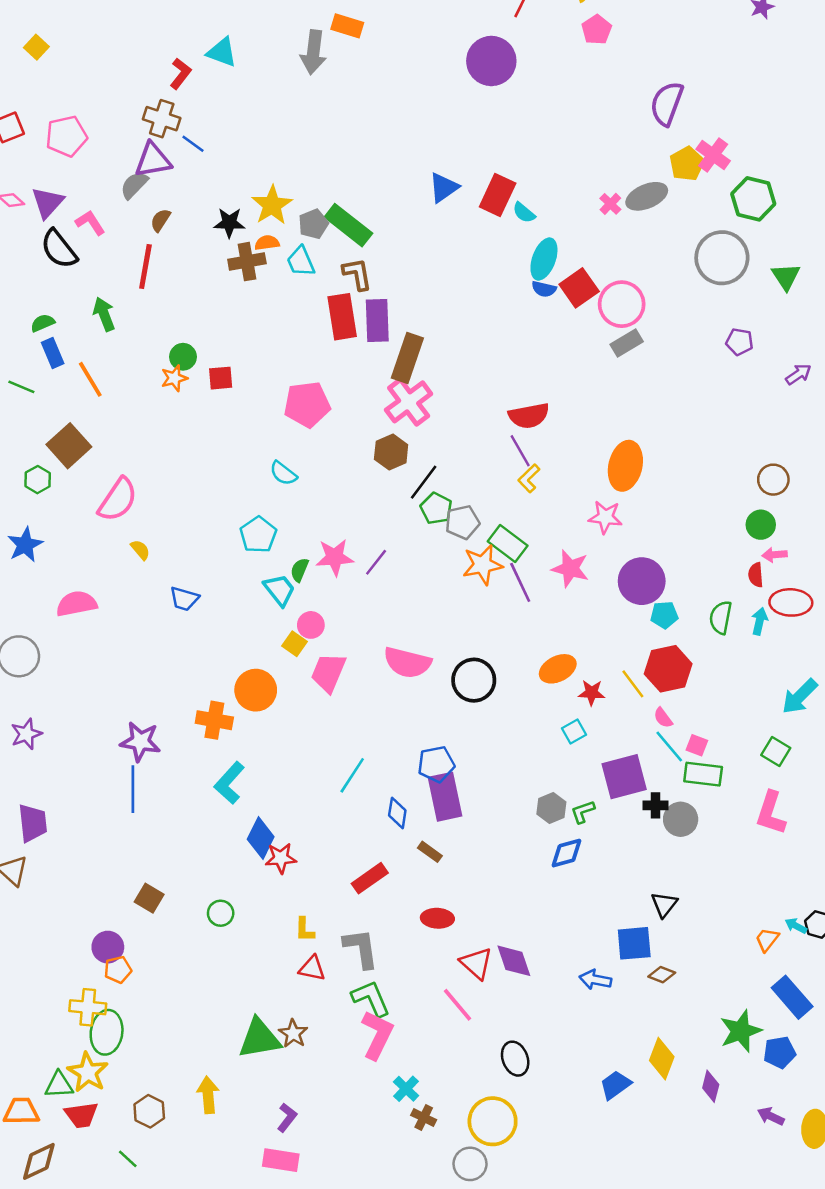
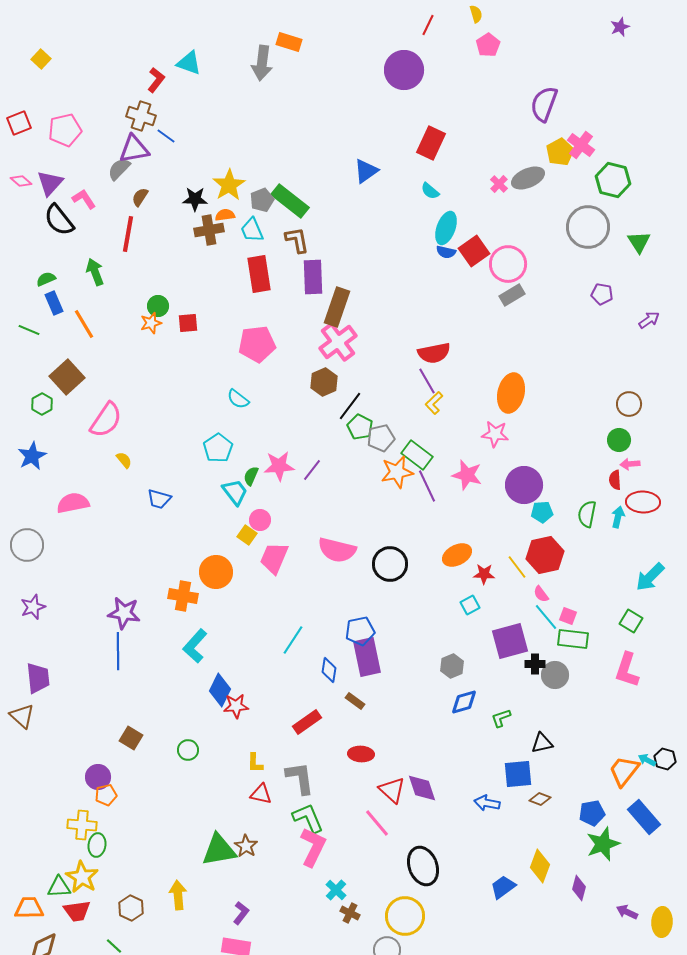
red rectangle: (498, 195) -> (431, 143), moved
red rectangle: (342, 317) -> (259, 274), moved
green L-shape: (583, 812) -> (501, 718), moved
black triangle: (664, 904) -> (542, 743), turned 40
orange trapezoid: (767, 940) -> (624, 771), size x1.6
green ellipse: (107, 1032) -> (97, 845), size x0.7
blue pentagon: (780, 1052) -> (592, 813), moved
black ellipse: (515, 1059) -> (423, 866), size x1.4

